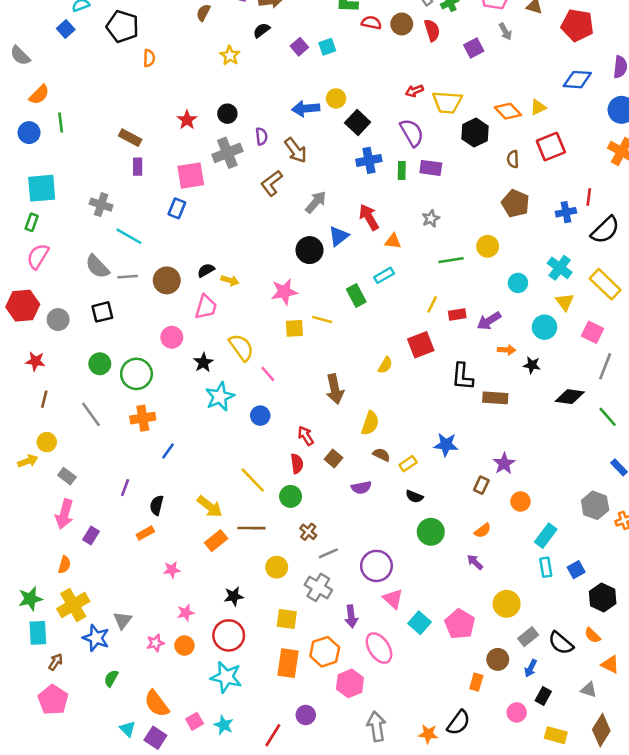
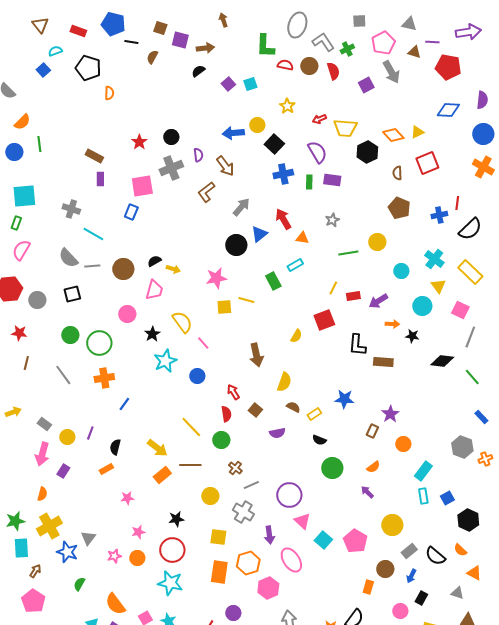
gray arrow: (505, 32) -> (391, 72), size x1.6
yellow star: (230, 56) -> (287, 106), moved
yellow circle: (47, 442) -> (67, 437), moved

